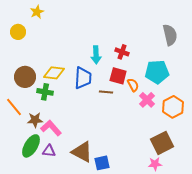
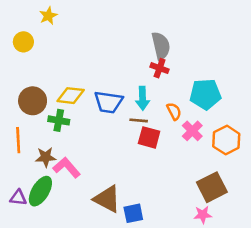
gray semicircle: (170, 35) -> (161, 46), moved
cyan arrow: (96, 55) -> (143, 98), moved
red square: (118, 76) -> (149, 137), moved
blue trapezoid: (83, 78) -> (108, 102), turned 95
orange line: (14, 107) -> (18, 140), turned 36
purple triangle: (49, 151) -> (18, 198), moved

